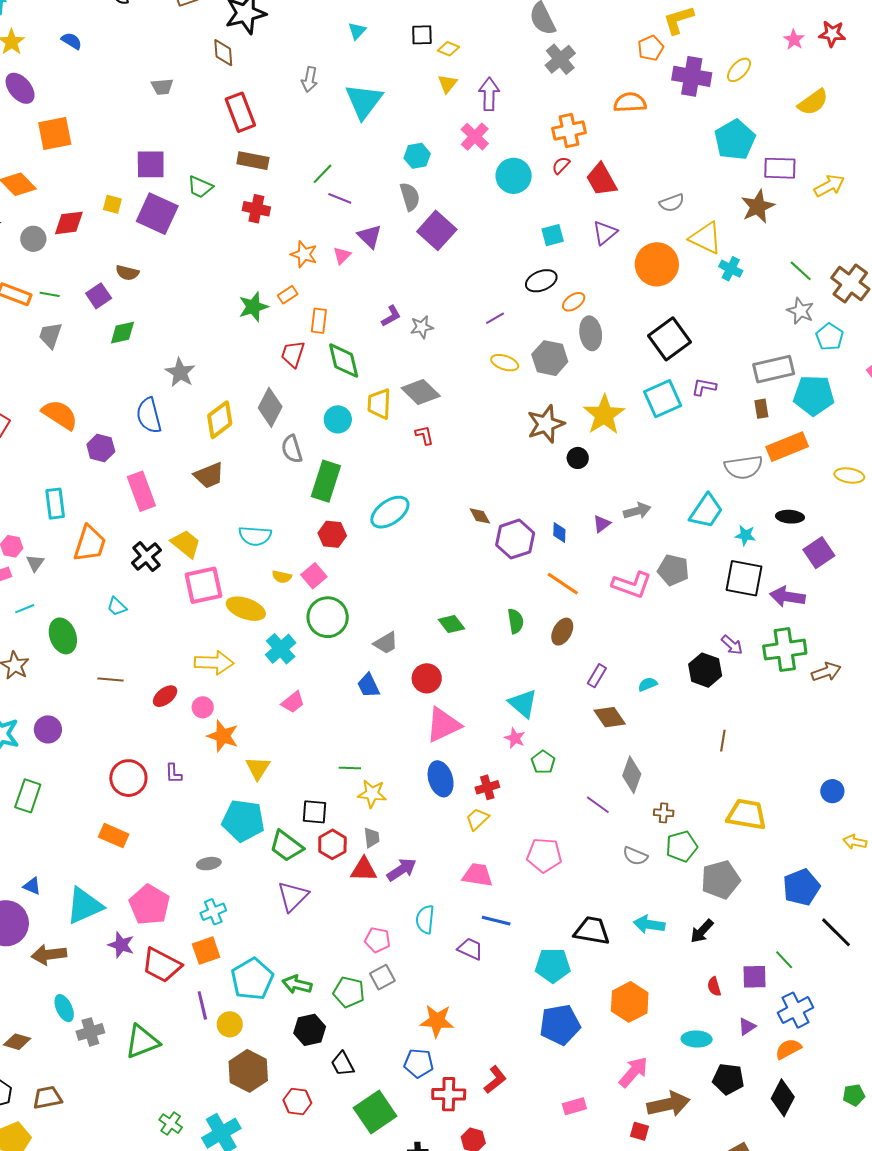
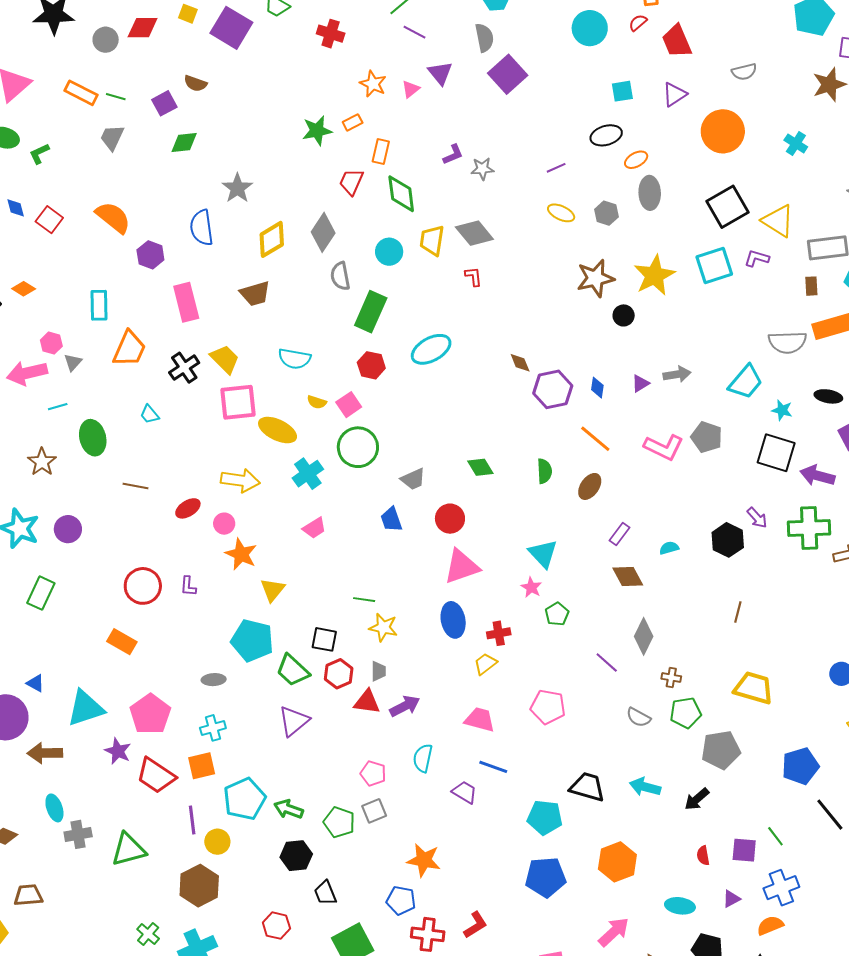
yellow triangle: (706, 238) -> (778, 221), moved
gray hexagon: (550, 358) -> (606, 213), size x0.7
brown hexagon: (248, 1071) -> (199, 886), moved

